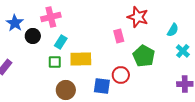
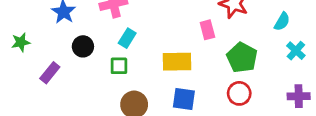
black circle: (33, 36) -> (83, 46), moved
yellow rectangle: (81, 59) -> (177, 62), moved
red circle: (121, 75) -> (239, 93), moved

